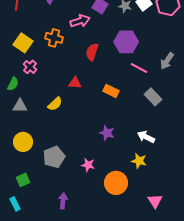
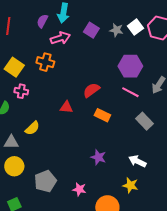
pink arrow: (80, 21) -> (60, 38), moved
purple hexagon: (126, 42) -> (130, 66), moved
red semicircle: (92, 52) -> (91, 90), moved, turned 36
pink cross: (30, 67) -> (21, 91), turned -32
yellow semicircle: (55, 104) -> (32, 128), moved
gray triangle: (20, 106) -> (11, 142), moved

